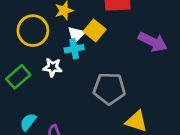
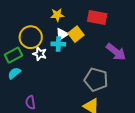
yellow circle: (33, 31) -> (31, 37), moved
gray pentagon: (109, 88) -> (96, 80), moved
cyan semicircle: (28, 122) -> (14, 73), moved

